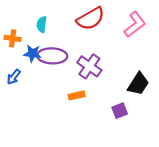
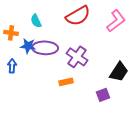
cyan semicircle: (42, 24) -> (36, 21), turned -32
blue arrow: (14, 77) -> (12, 66), turned 144

